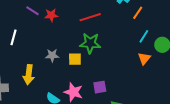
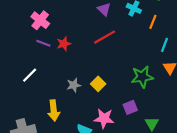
white line: (13, 37) -> (30, 75), turned 42
green star: (90, 43) -> (142, 77), moved
yellow square: (75, 59) -> (98, 84), turned -32

